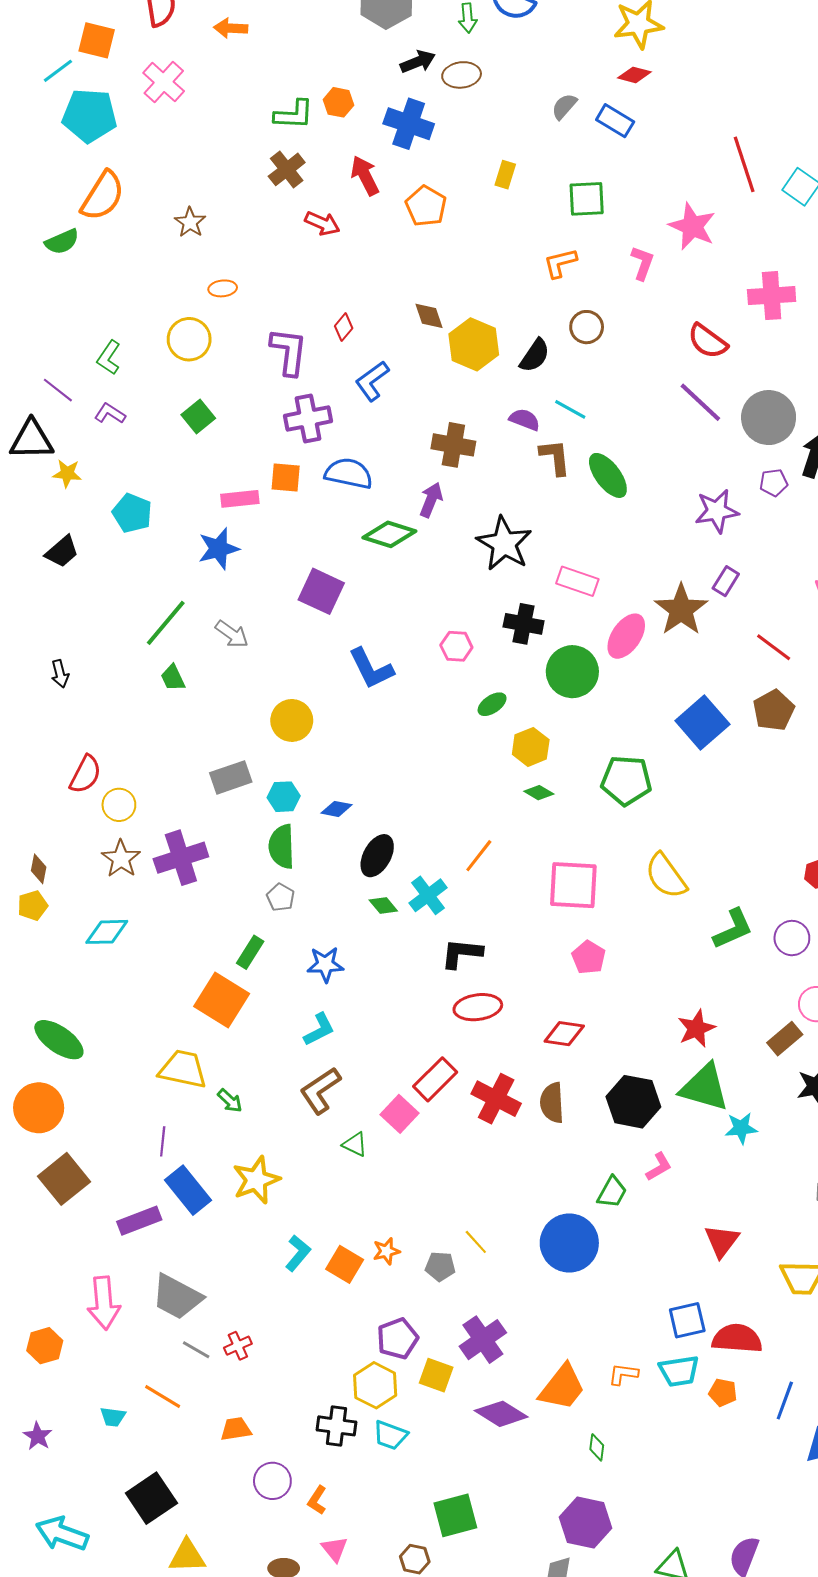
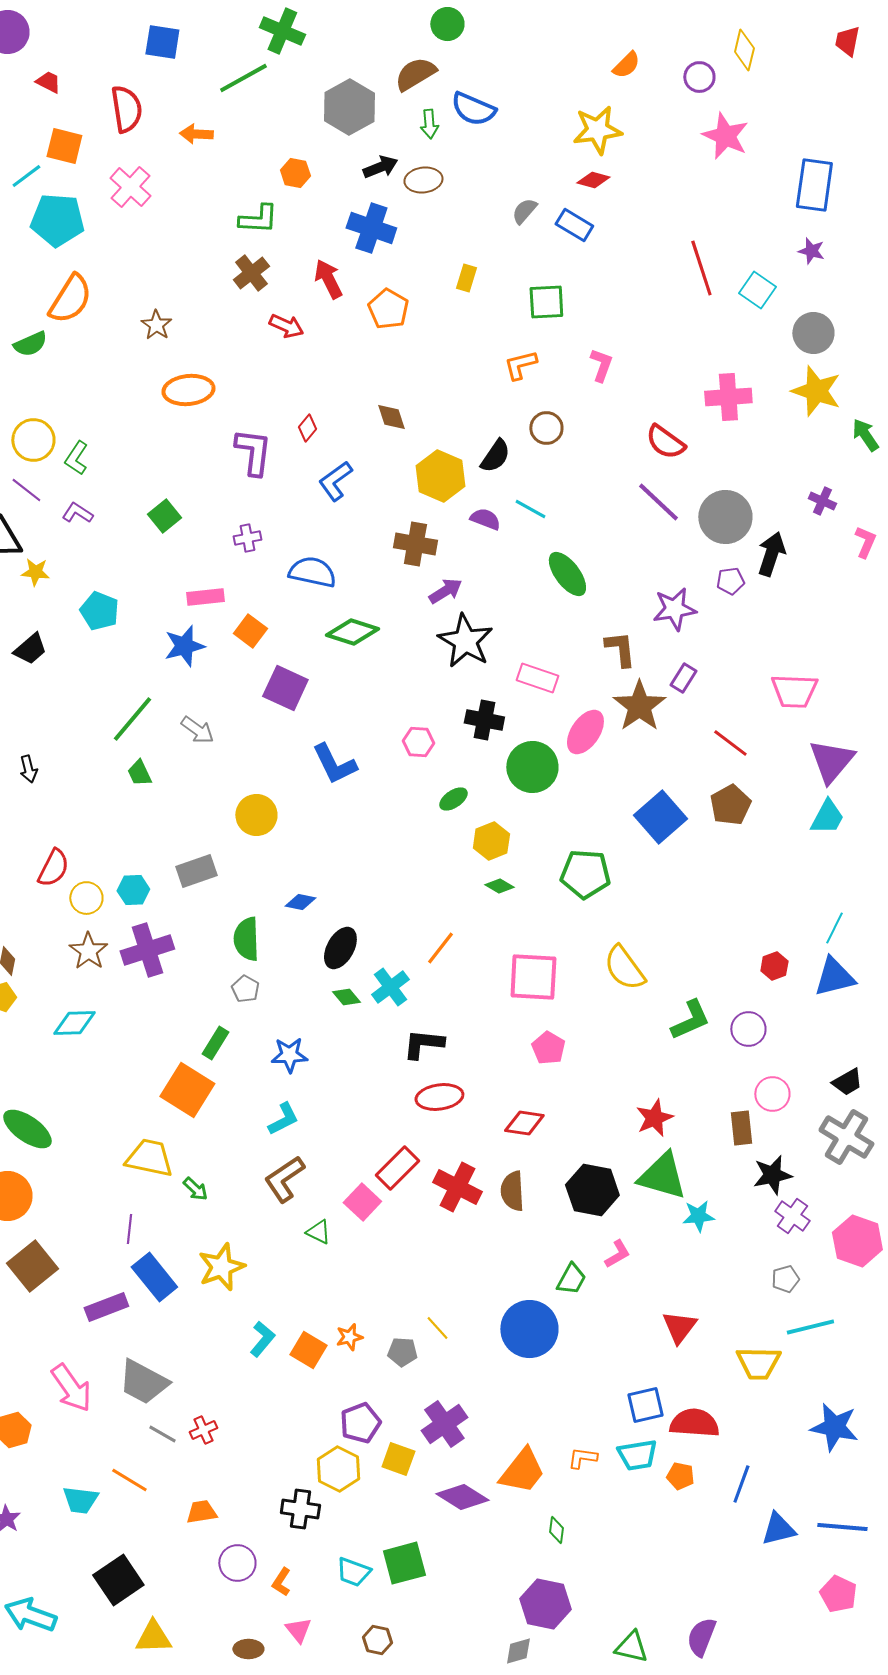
orange hexagon: (339, 102) -> (295, 173), moved
pink star: (692, 226) -> (725, 136), moved
orange ellipse: (223, 288) -> (188, 390), size x1.8
yellow circle: (189, 339) -> (33, 440), moved
yellow hexagon: (474, 344) -> (440, 476), moved
purple cross: (308, 419) -> (247, 538), moved, size x0.6
brown L-shape: (555, 457) -> (620, 649), moved
orange square: (286, 477) -> (250, 631), moved, turned 32
purple arrow: (431, 500) -> (445, 591), moved, turned 36
cyan hexagon: (284, 797) -> (133, 890), moved
brown rectangle: (785, 1039) -> (741, 1128), turned -56
pink arrow: (104, 1303) -> (71, 1388), turned -30
cyan trapezoid: (113, 1417) -> (80, 1500), size x1.4
cyan trapezoid: (390, 1435) -> (353, 1572), moved
green square: (455, 1515) -> (404, 1563), moved

